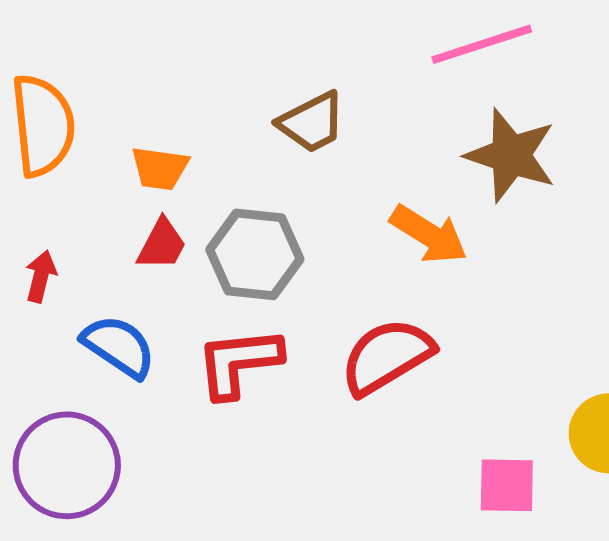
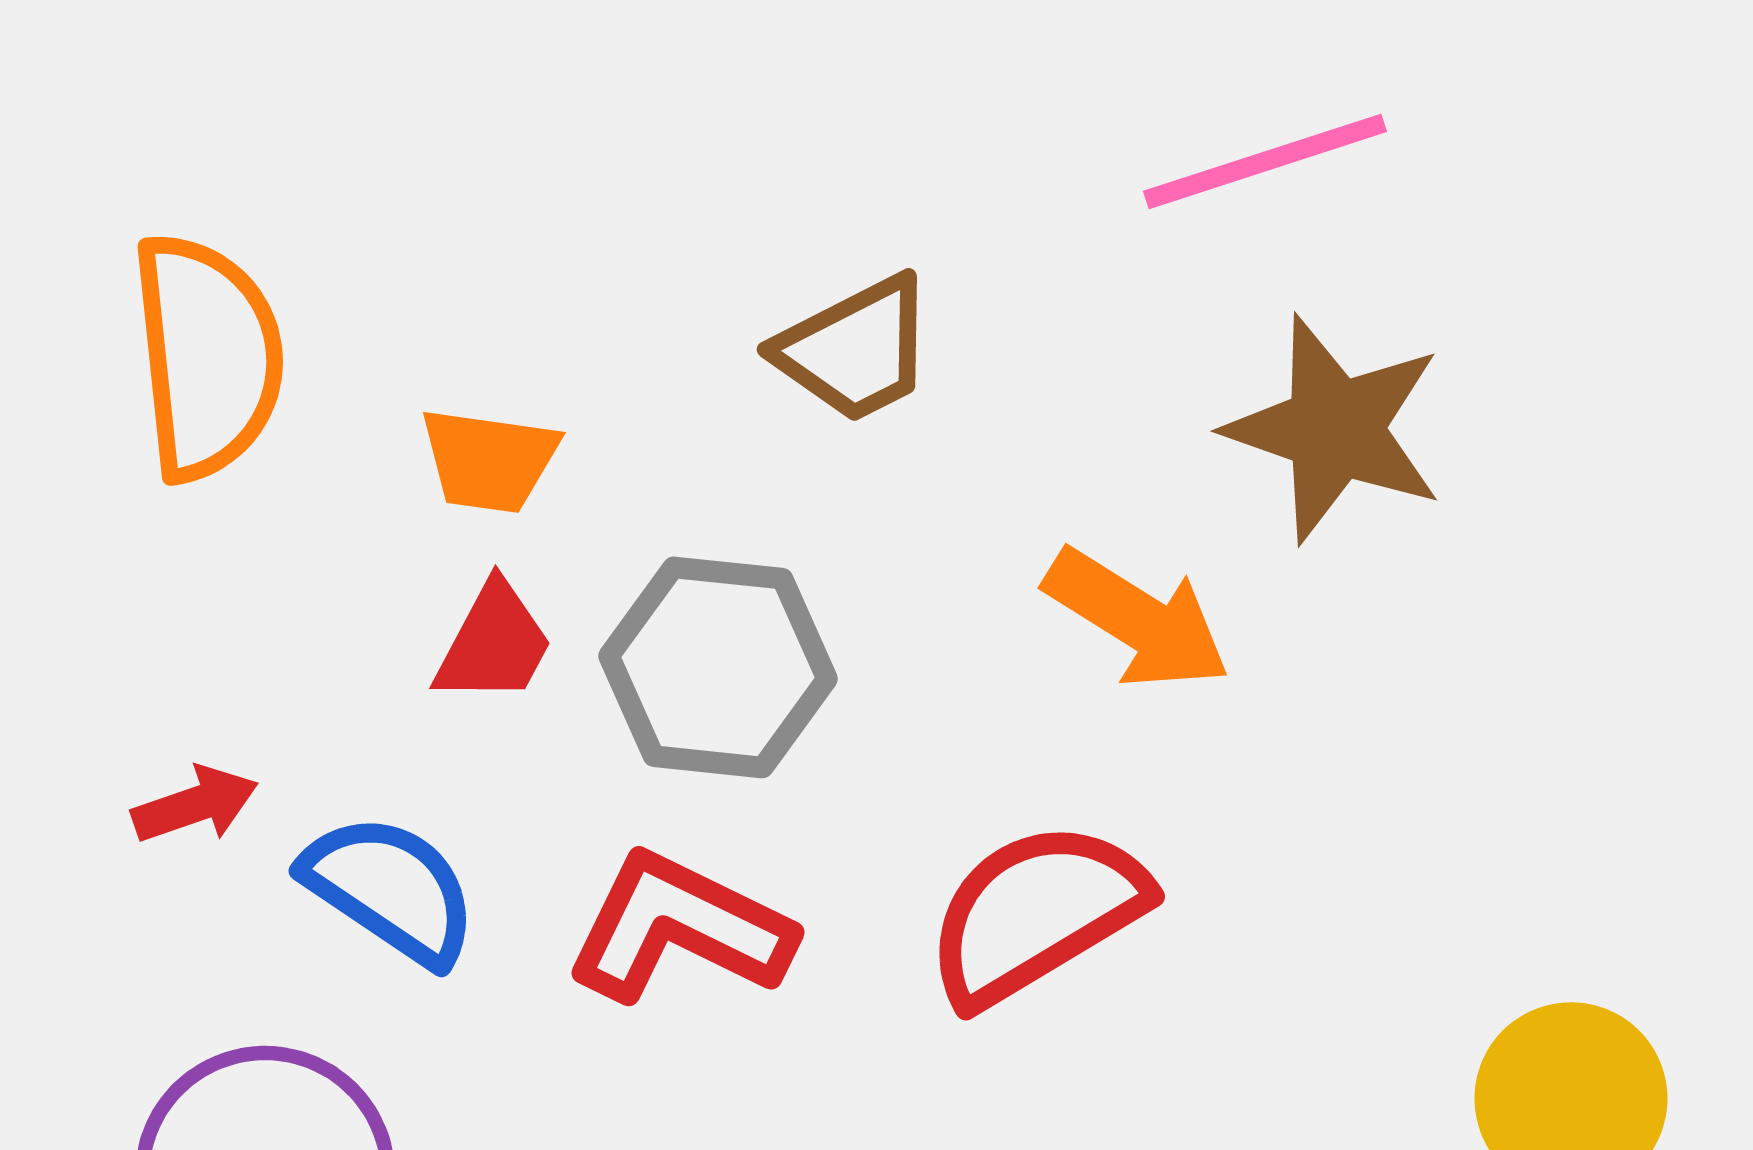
red arrow: (41, 276) -> (195, 805), moved, turned 57
red L-shape: (239, 362) -> (679, 928), turned 32

